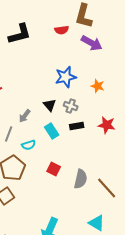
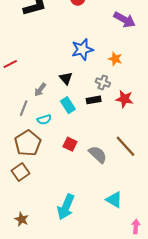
purple arrow: (92, 43) -> (124, 20), moved
gray cross: (71, 106) -> (103, 82), moved
gray semicircle: (81, 179) -> (98, 154), turned -60
brown line: (107, 188) -> (125, 146), moved

